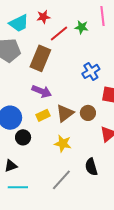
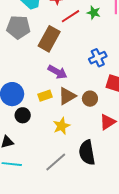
purple arrow: (42, 91) -> (57, 72), moved
yellow star: (63, 144) -> (61, 126), turned 30
black semicircle: (91, 167) -> (87, 153), size x1.4

